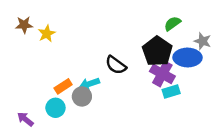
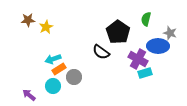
green semicircle: (172, 24) -> (146, 19), turned -40
black pentagon: (157, 51) -> (118, 32), moved
cyan arrow: (89, 84) -> (53, 59), moved

